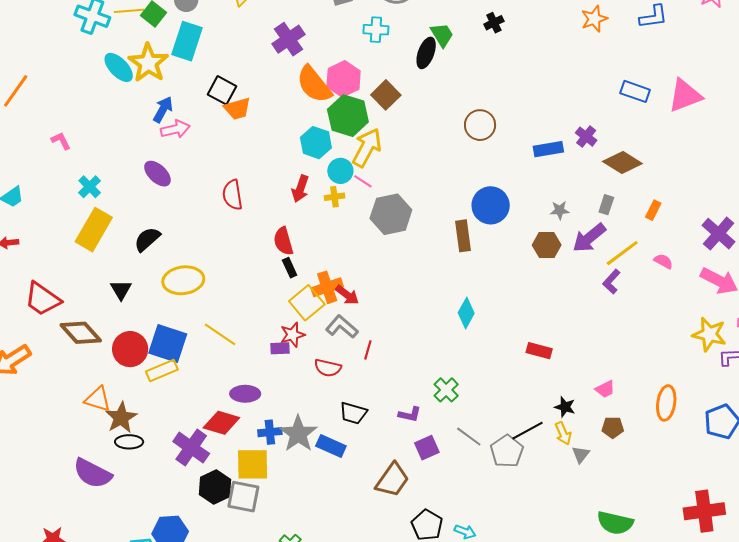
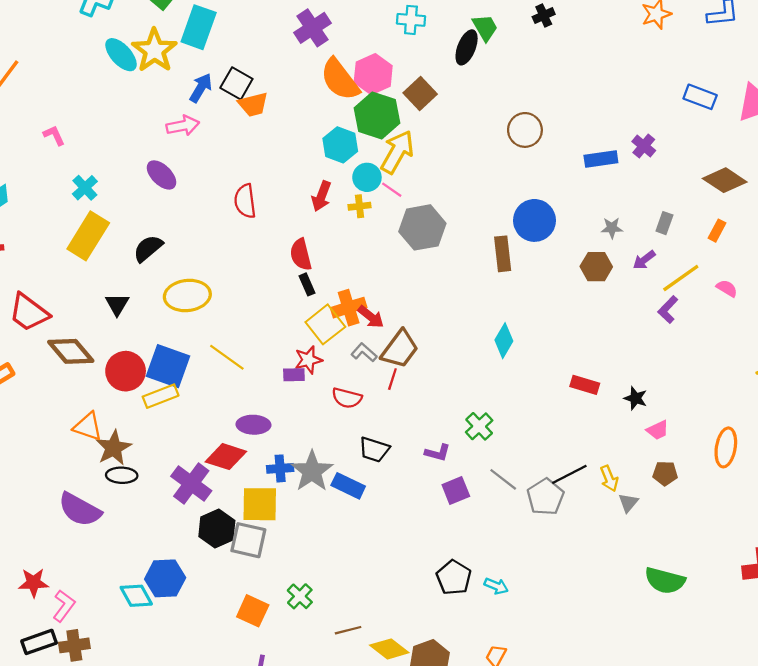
blue arrow: (163, 109) -> (201, 88), moved
brown diamond: (622, 162) -> (725, 180), moved
purple arrow: (589, 238) -> (644, 260), size x0.6
gray L-shape: (342, 327) -> (364, 352), size x0.7
black star: (565, 407) -> (636, 398), moved
brown trapezoid: (392, 480) -> (400, 349), moved

